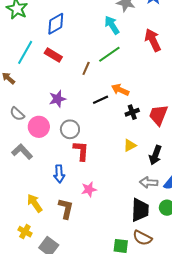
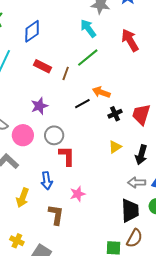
red rectangle: (53, 55) -> (43, 66), moved
yellow arrow: (35, 203) -> (23, 198), moved, turned -120
brown semicircle: (142, 238) -> (134, 238), turned -84

